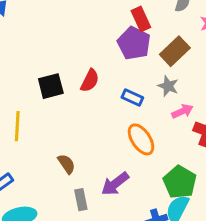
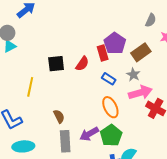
red rectangle: (141, 19) -> (103, 53), moved
pink arrow: (182, 111) -> (140, 93), size x1.6
green pentagon: (180, 182) -> (111, 135), moved
gray rectangle: (81, 200) -> (65, 141), size x1.5

